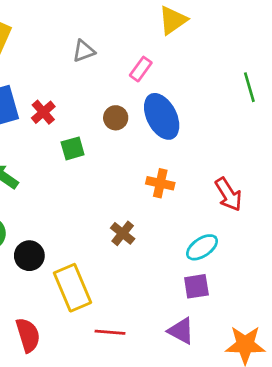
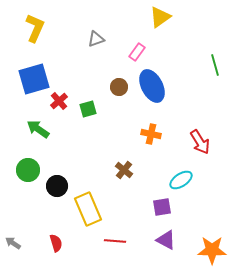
red cross: (43, 112) -> (59, 101), moved
purple square: (196, 286) -> (162, 207), moved
red semicircle: (28, 335) -> (56, 243), size x0.7

